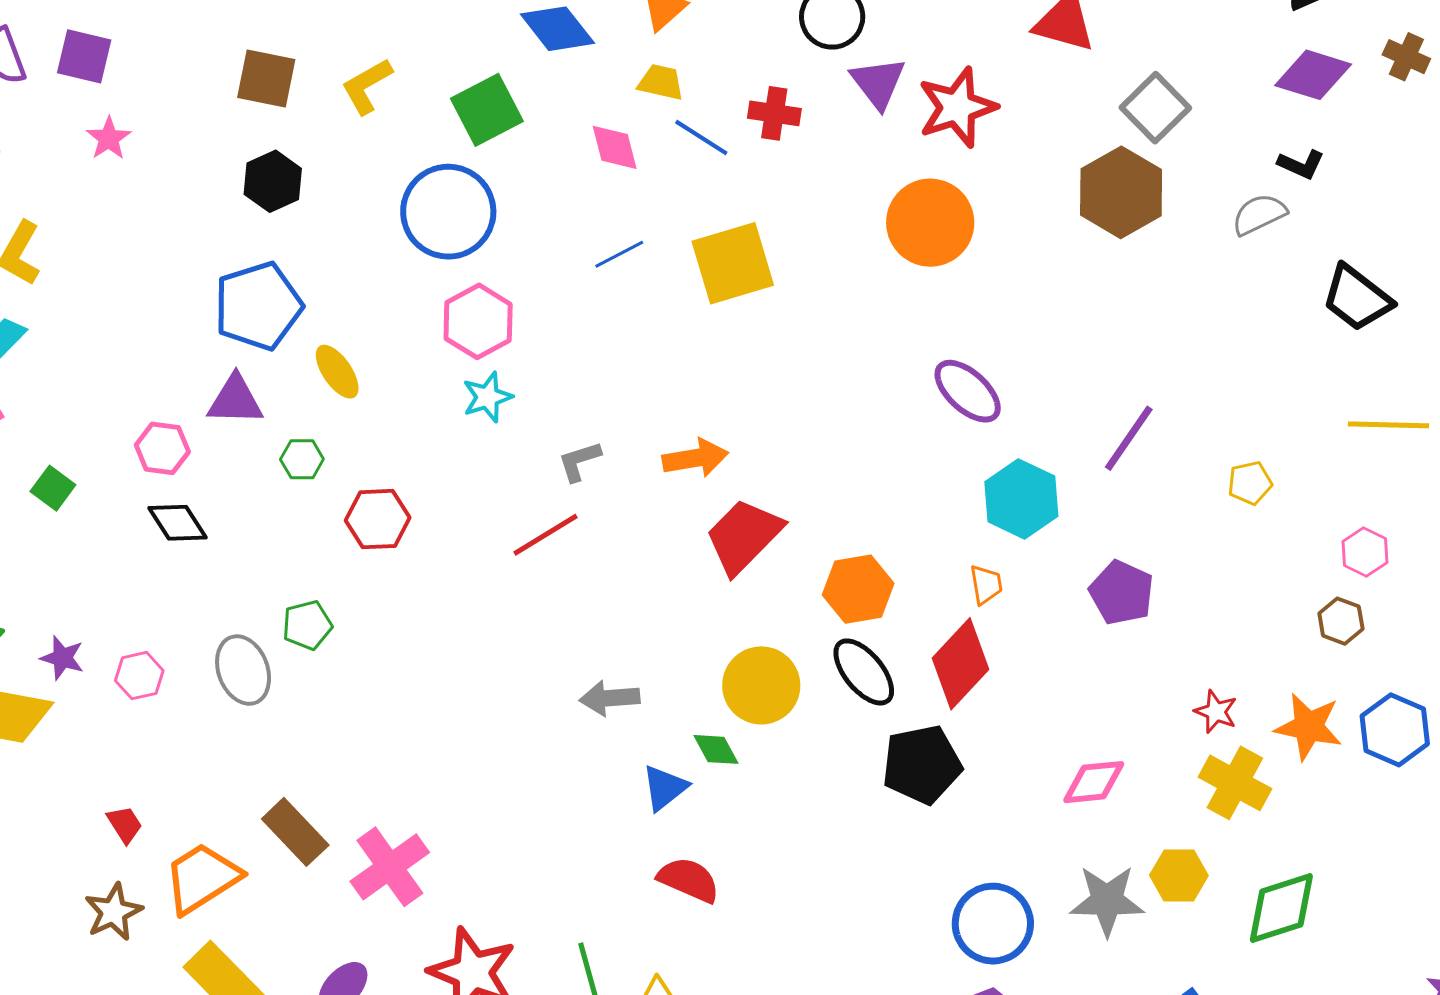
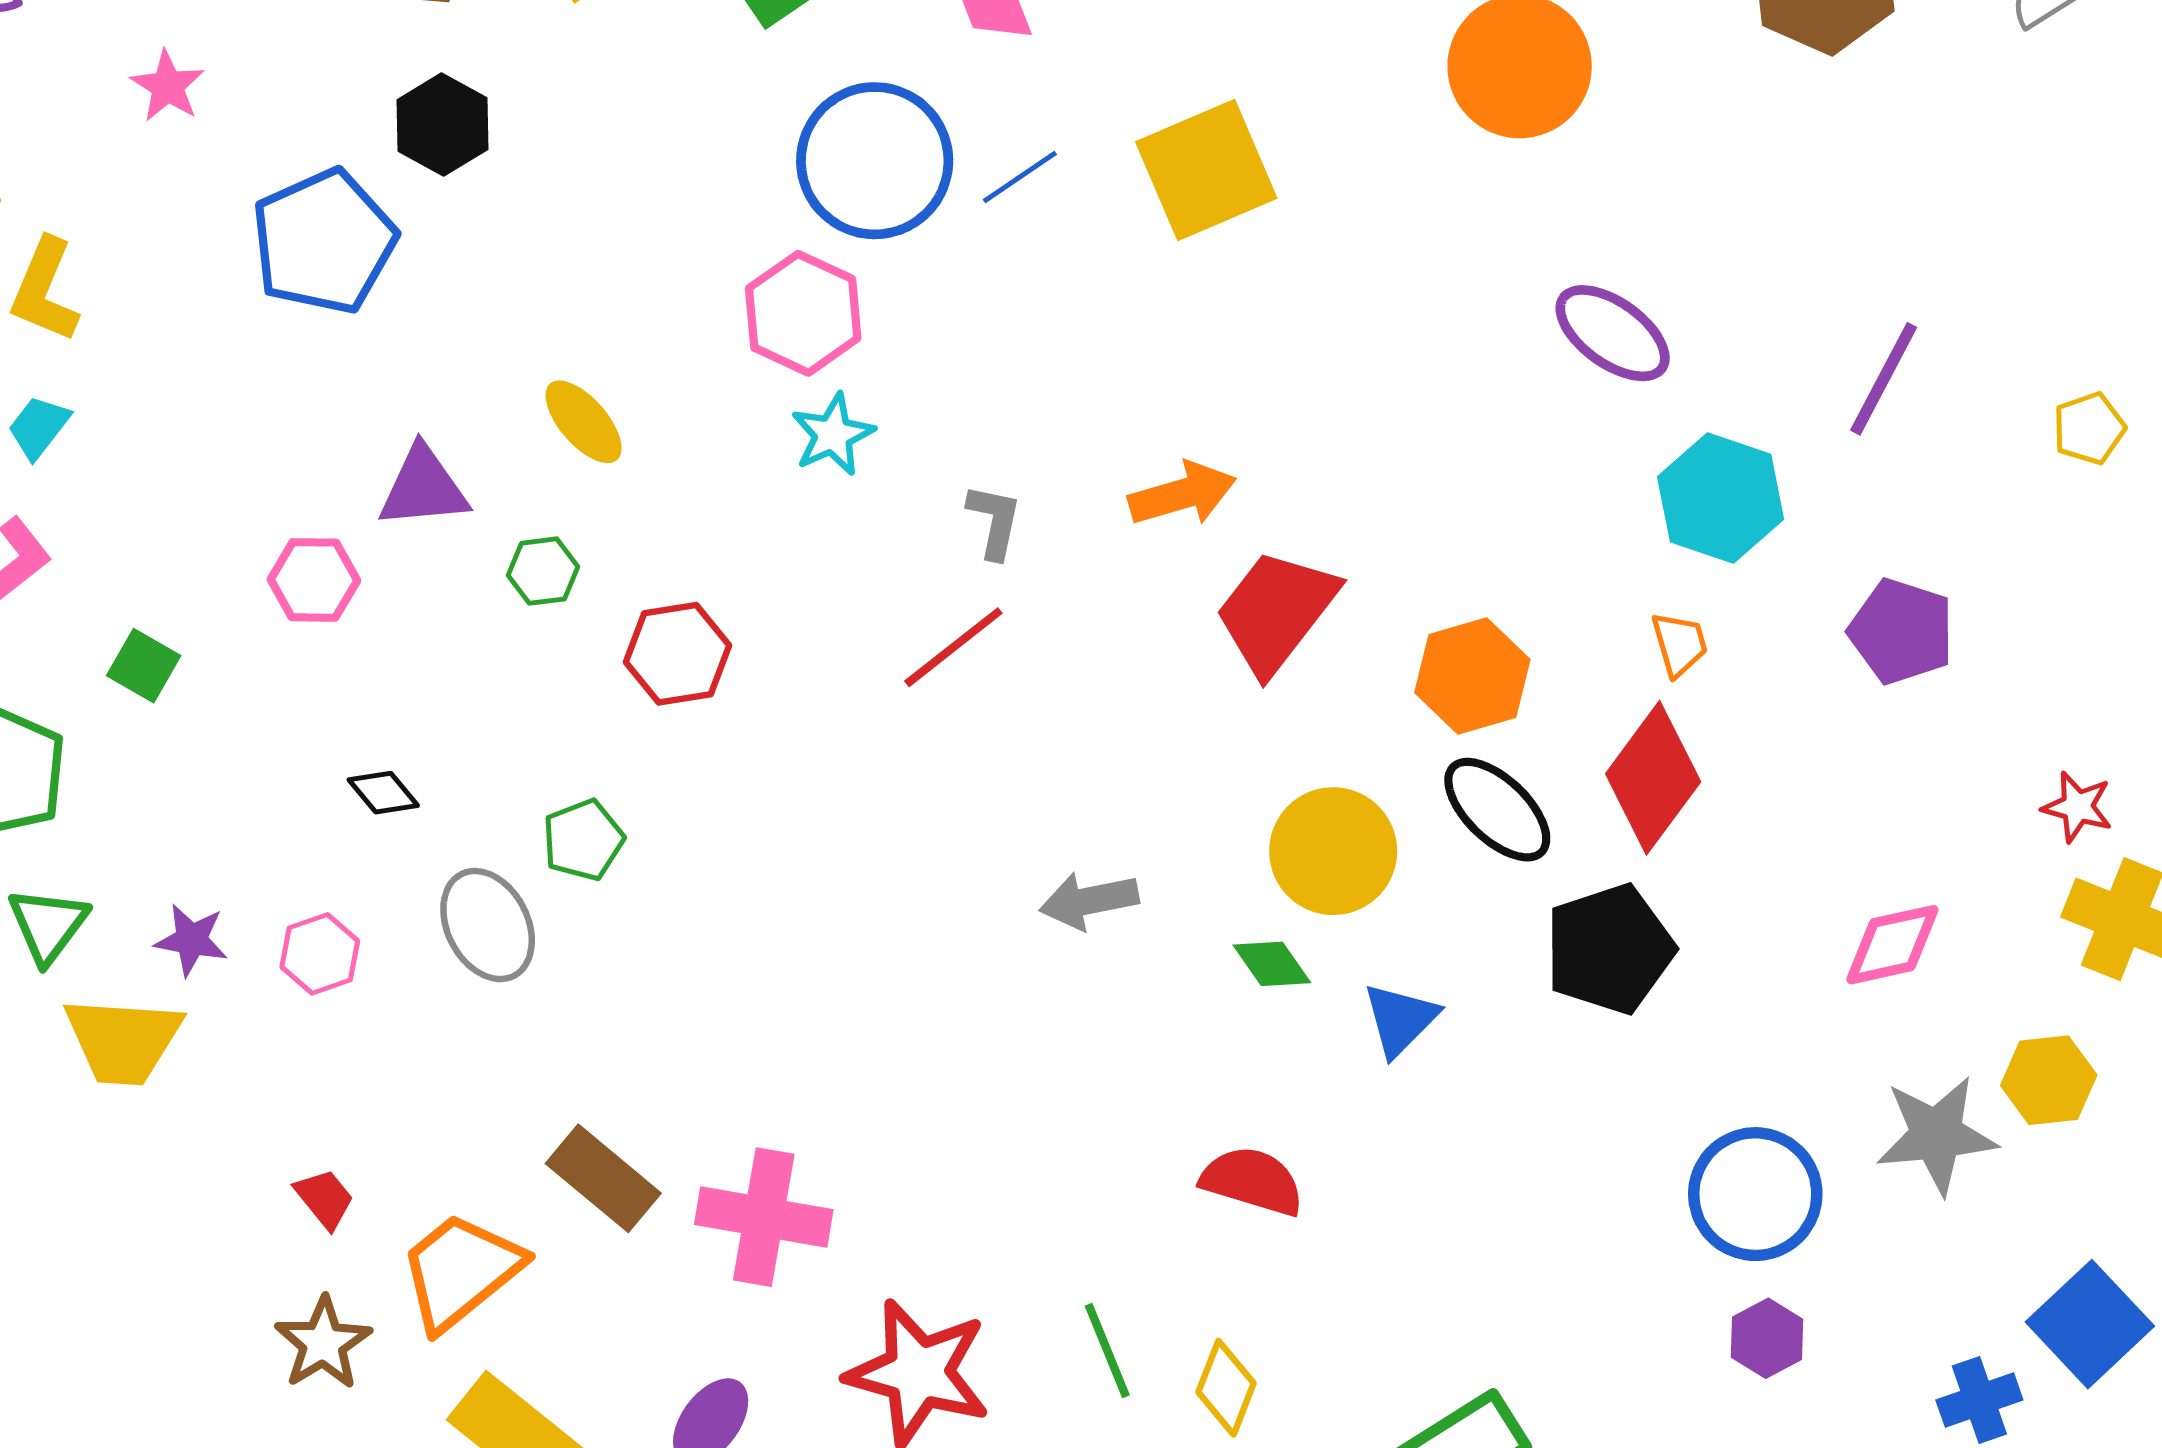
blue circle: (448, 212) -> (875, 161), moved
blue pentagon: (258, 306) -> (324, 242), moved
gray L-shape: (579, 461) -> (994, 521), turned 126
black diamond: (178, 523) -> (383, 793), moved, size x0.7
blue triangle: (665, 788) -> (1400, 1019), moved
pink cross: (390, 867) -> (764, 1217), turned -38

